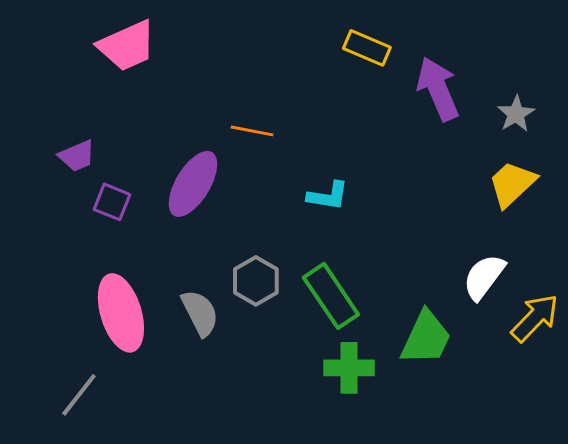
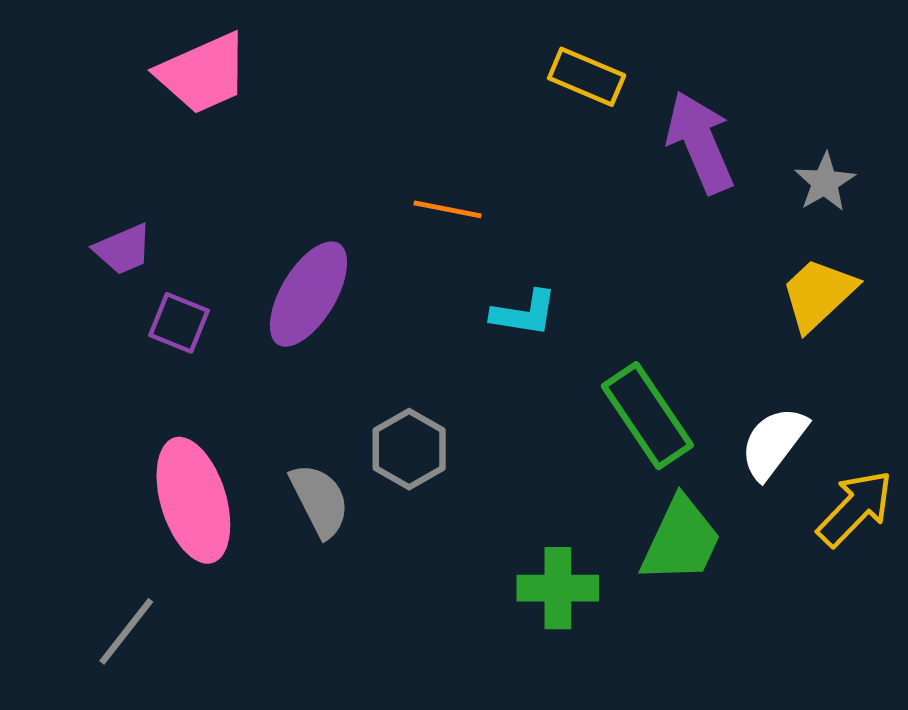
orange line: (252, 131) -> (448, 209), moved
green rectangle: (331, 296) -> (647, 416), moved

